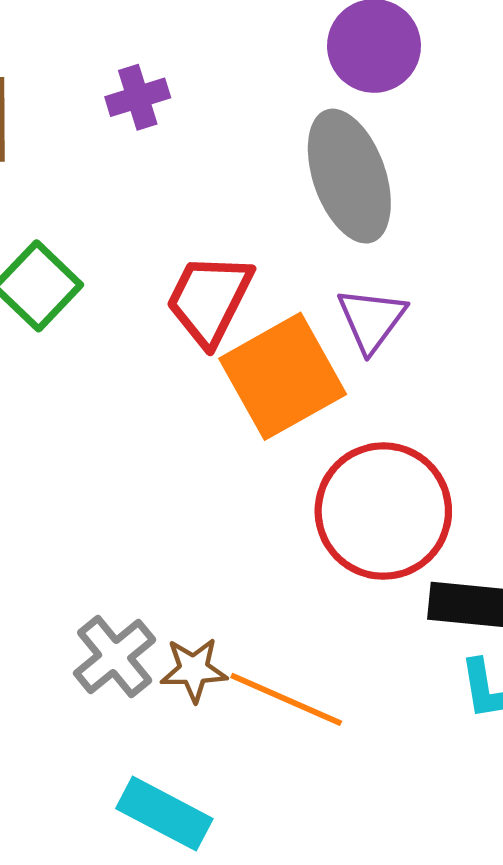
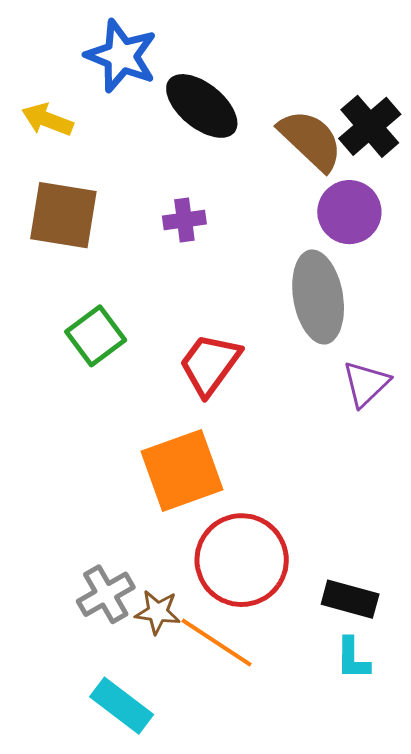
purple triangle: (371, 320) -> (366, 384), moved
orange square: (283, 376) -> (182, 470), moved
red circle: (383, 511) -> (242, 560), moved

